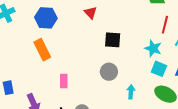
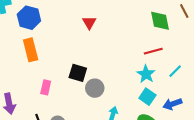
blue hexagon: (46, 18) -> (29, 18), moved
red line: (165, 25) -> (153, 51), moved, turned 48
black square: (113, 40) -> (78, 73), moved

